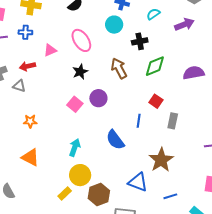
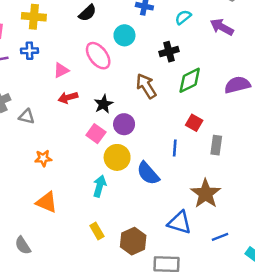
purple arrow: (184, 24) -> (222, 27), turned -126
cyan circle: (114, 25) -> (124, 35), moved
red arrow: (27, 66) -> (68, 98), moved
black star: (80, 72) -> (104, 104), moved
yellow circle: (80, 175) -> (117, 157), moved
yellow rectangle: (65, 193) -> (97, 231), moved, turned -72

